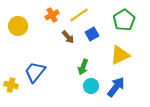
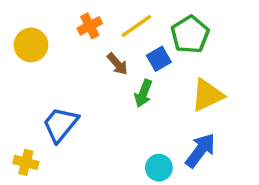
green pentagon: (124, 20) -> (190, 35), moved
green arrow: (83, 67) -> (143, 93), moved
yellow cross: (11, 85) -> (26, 162), moved
cyan circle: (91, 86) -> (159, 168), moved

